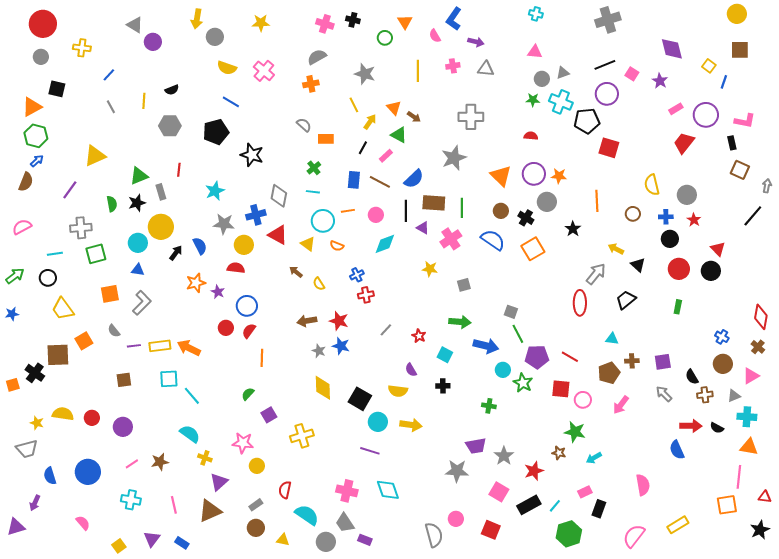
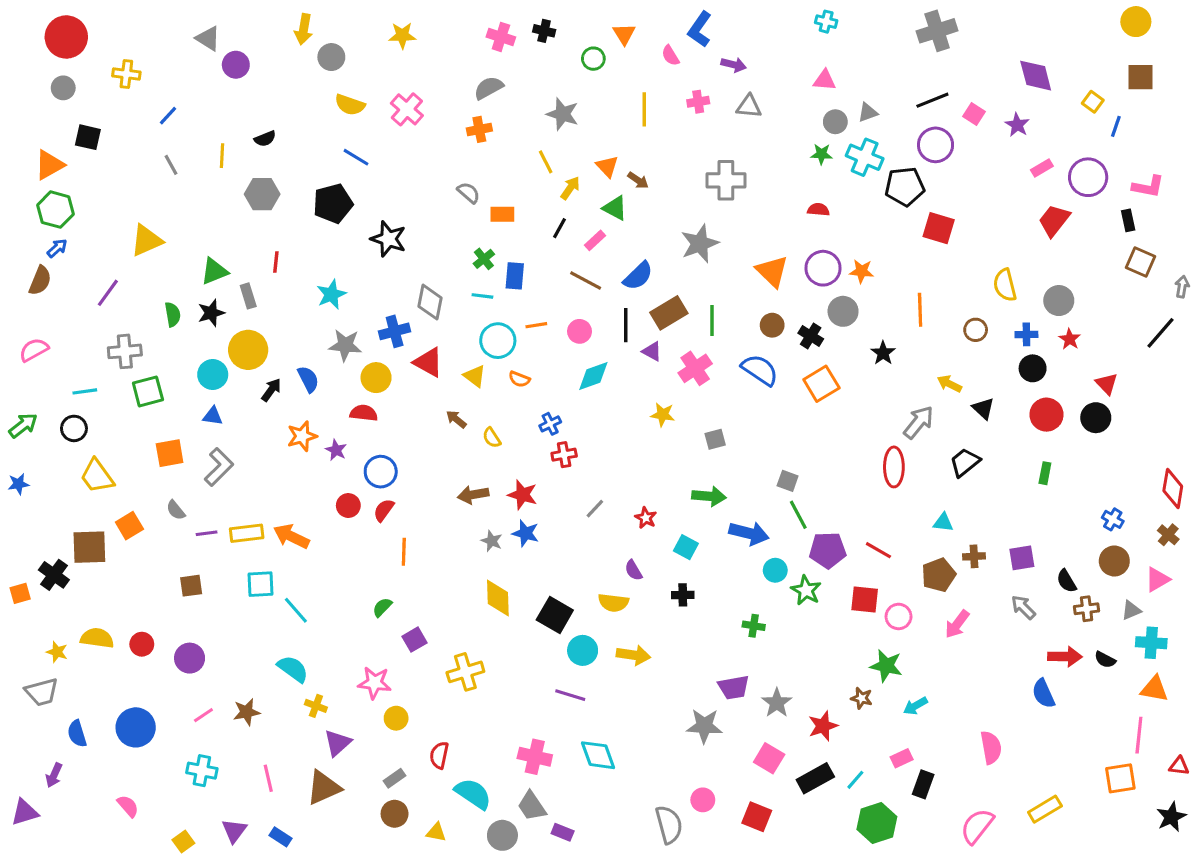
blue rectangle: (354, 180) -> (515, 276), moved
brown rectangle: (434, 203) -> (669, 313), turned -35

